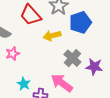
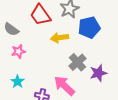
purple star: (94, 67) -> (98, 73), turned -30
cyan star: (24, 84) -> (18, 82), moved

